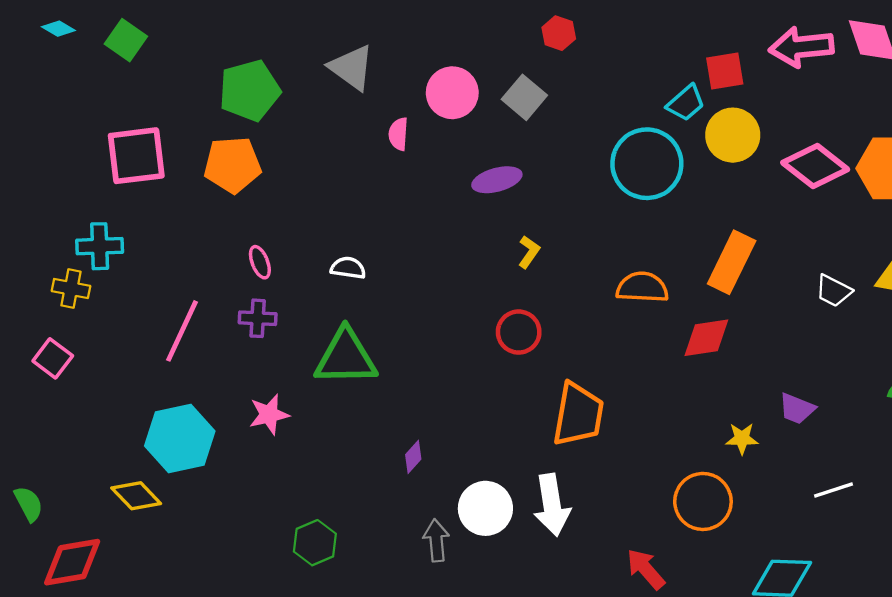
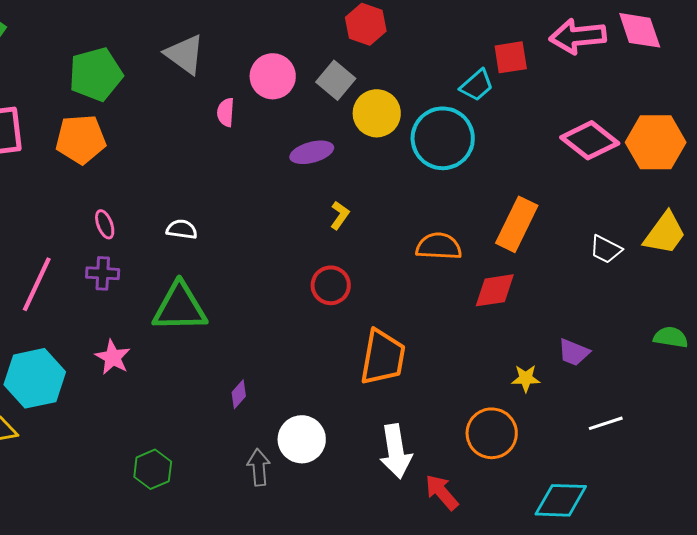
red hexagon: (559, 33) -> (366, 24), size x1.4
yellow circle: (733, 135) -> (377, 113), moved
pink star: (269, 414) -> (113, 357), turned -30
white arrow: (552, 505) -> (396, 451), moved

